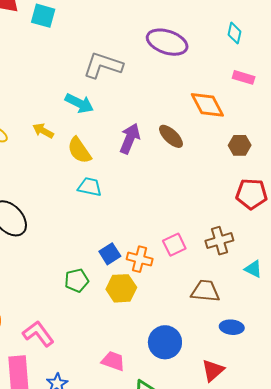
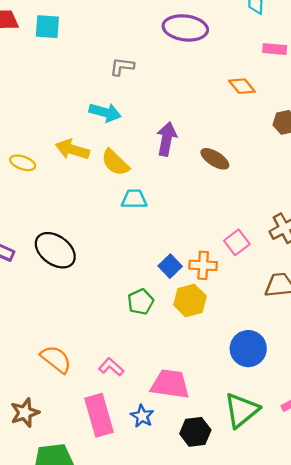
gray L-shape: (103, 65) -> (122, 67), size x0.6
orange diamond: (207, 105) -> (242, 86), size x0.7
yellow arrow: (43, 131) -> (72, 149), size x1.4
brown ellipse: (171, 136) -> (215, 159), moved
pink L-shape: (38, 334) -> (111, 367), size x0.7
pink trapezoid: (113, 361) -> (170, 384), moved, size x1.5

